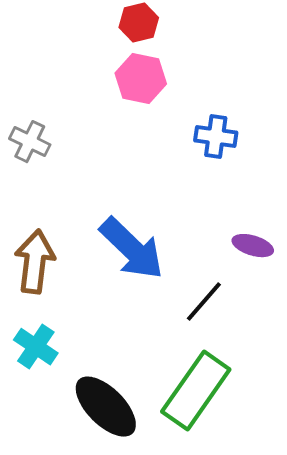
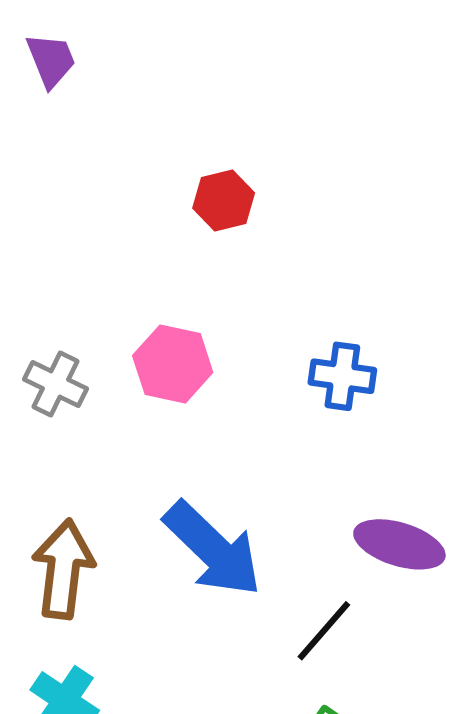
pink hexagon: (141, 79) -> (173, 364), moved
purple ellipse: (253, 246) -> (399, 544), size x1.4

